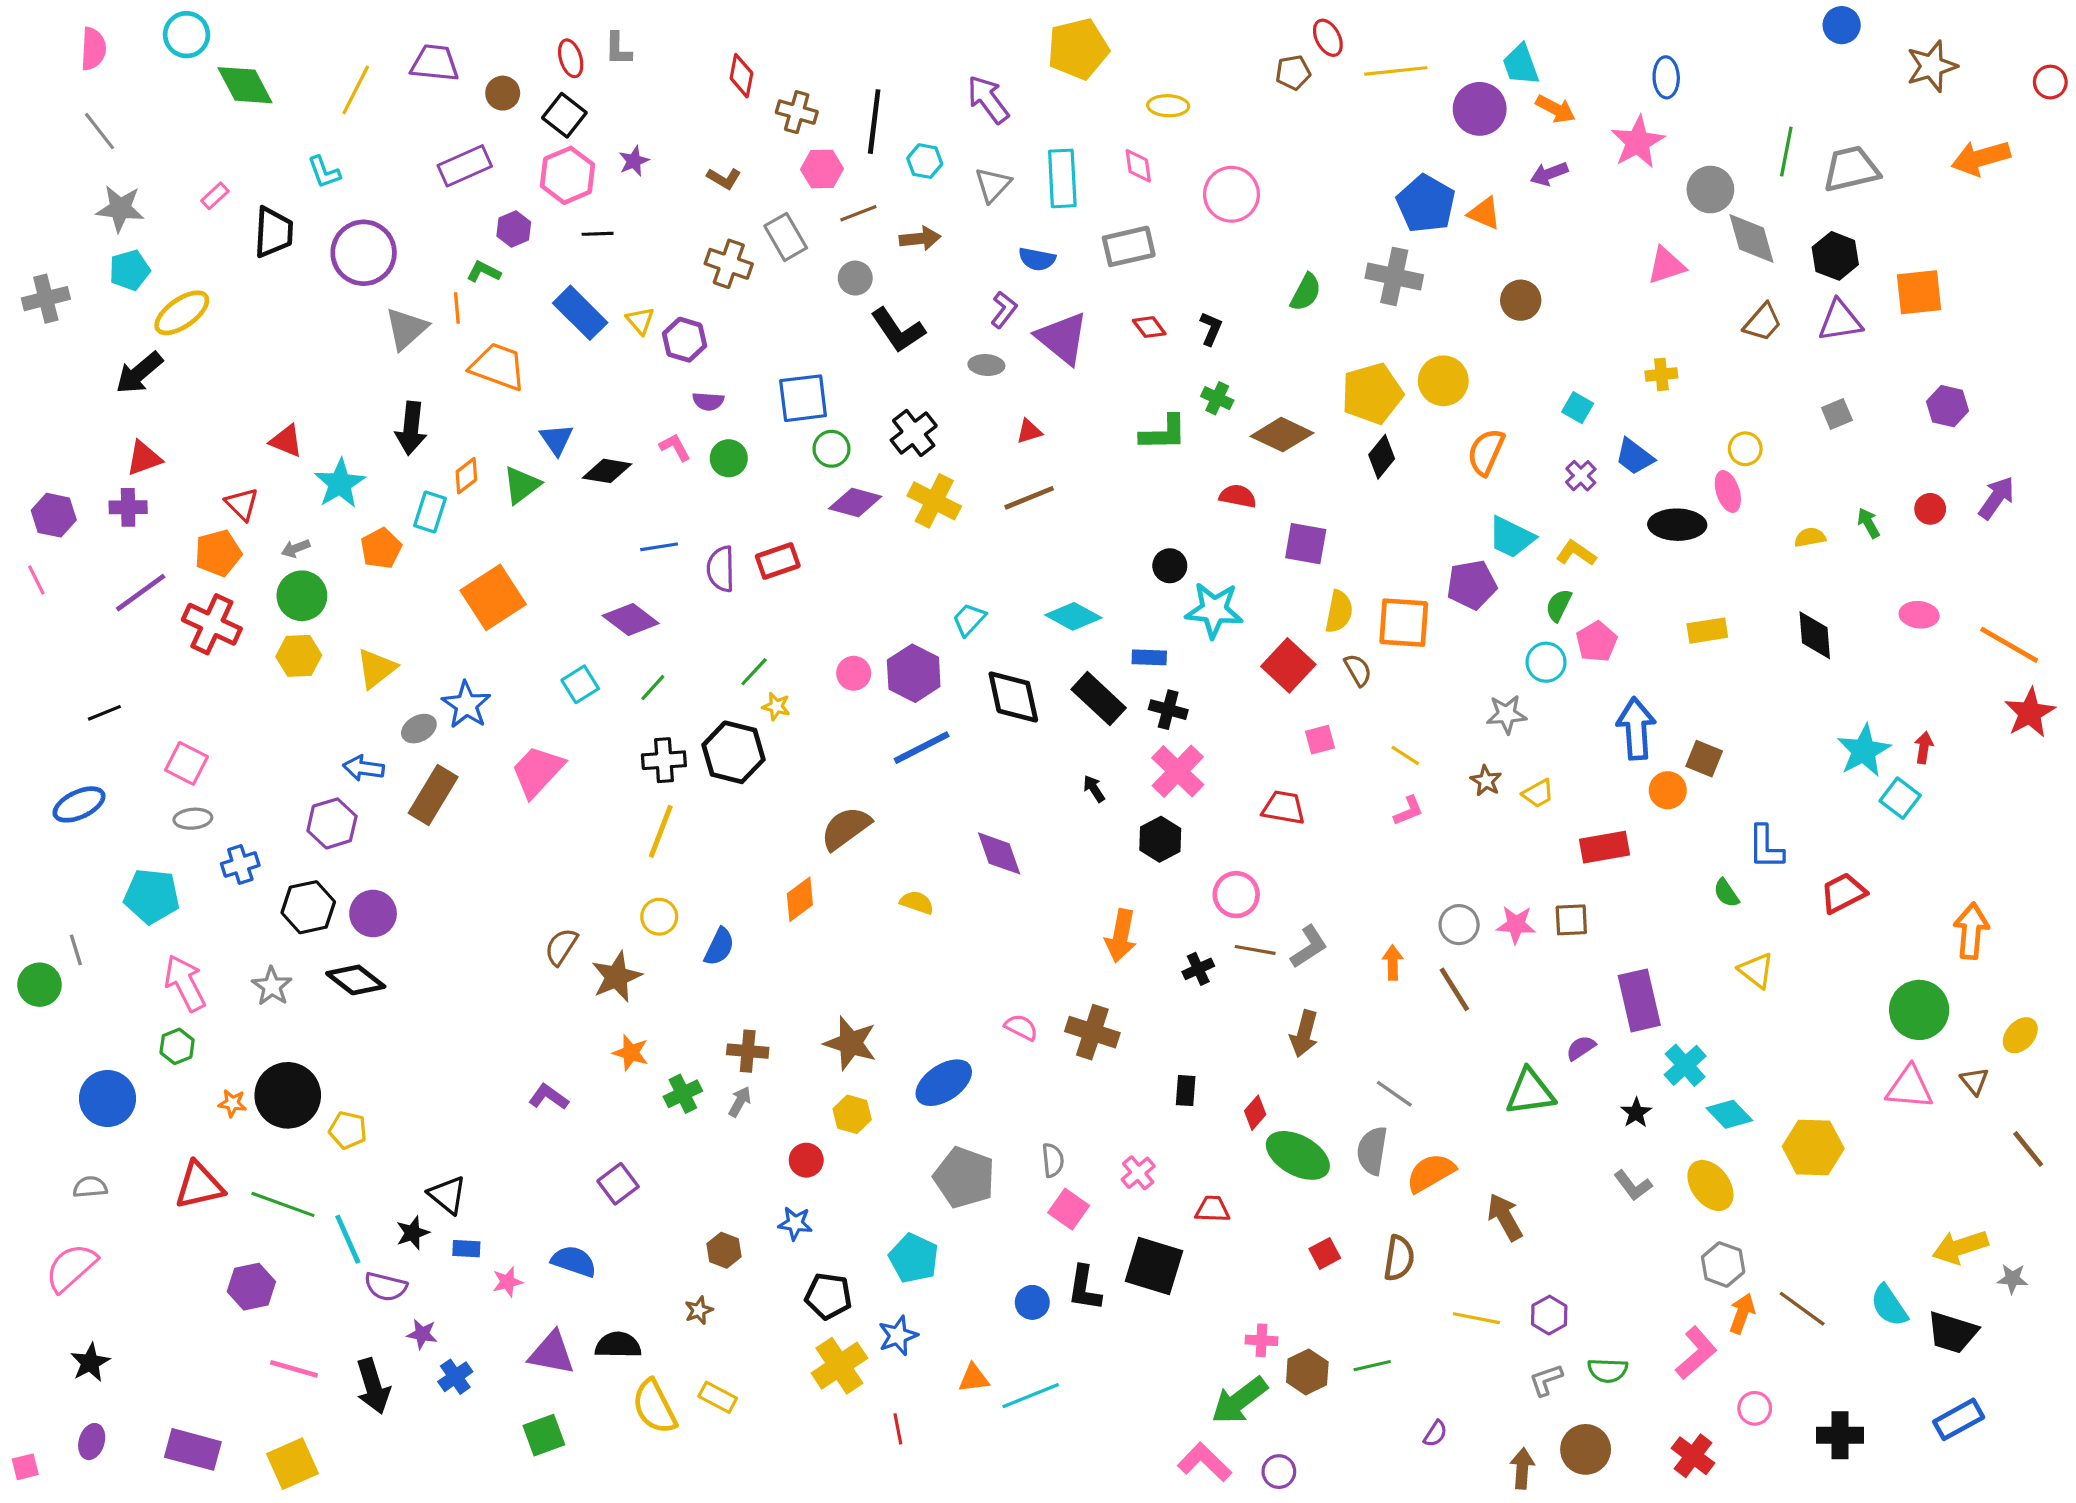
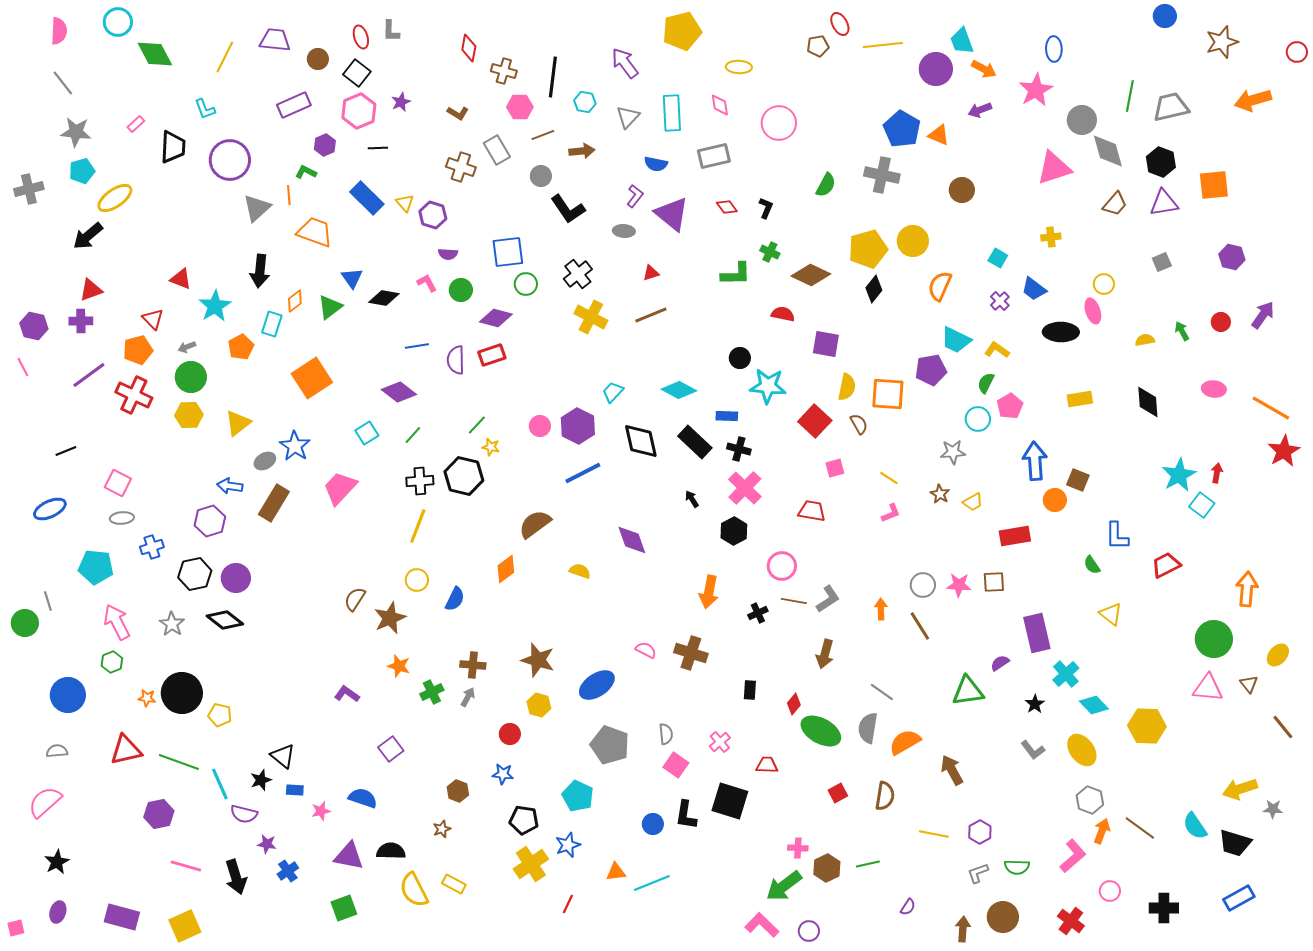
pink triangle: (1666, 265) -> (1054, 168), size x1.4
purple diamond: (855, 503) -> (496, 318), moved
red line: (898, 1429) -> (568, 904), turned 36

